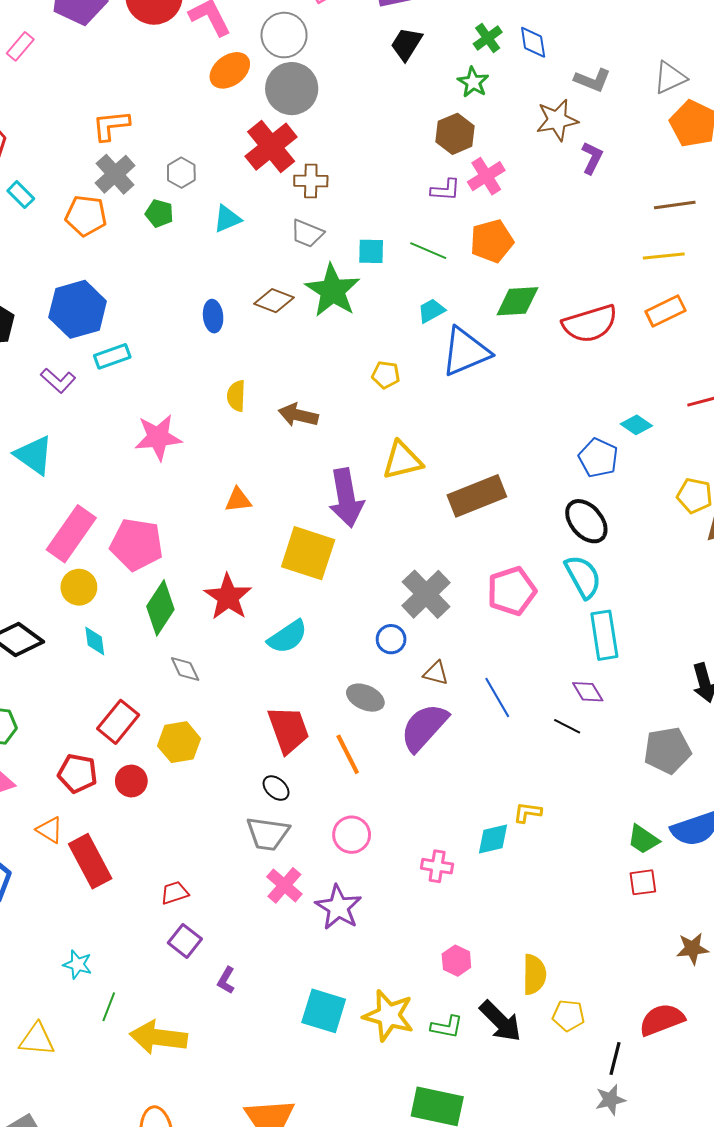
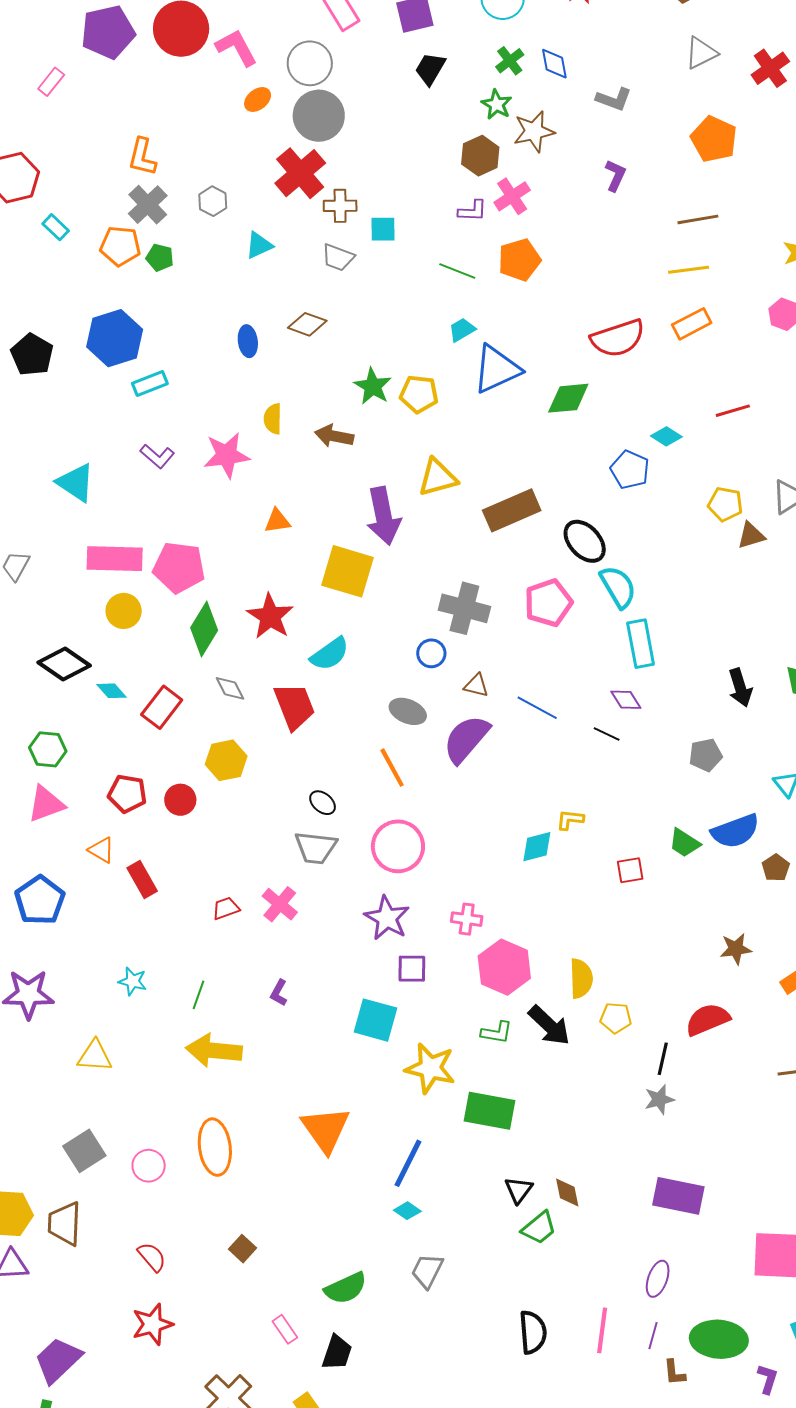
orange ellipse: (230, 70) -> (258, 99), size x0.7
gray triangle: (670, 78) -> (701, 53), moved
brown star: (557, 120) -> (534, 131), moved
orange L-shape: (111, 126) -> (142, 157), turned -69
green pentagon: (159, 213) -> (160, 258), moved
cyan square: (371, 251) -> (383, 229), moved
green star: (333, 291) -> (373, 386), moved, size x0.7
green diamond: (517, 301) -> (568, 398), moved
yellow pentagon: (386, 375) -> (419, 394), size x1.4
purple L-shape: (58, 380) -> (157, 456), moved
pink star: (158, 437) -> (227, 455), moved
black ellipse: (586, 521) -> (585, 541), moved
pink rectangle: (71, 534) -> (115, 559), turned 58
gray cross: (426, 594) -> (464, 608), turned -30
cyan diamond: (95, 641) -> (112, 691), moved, turned -32
blue line: (497, 698) -> (537, 708), turned -30
red rectangle: (118, 722) -> (162, 707), moved
red trapezoid: (288, 730) -> (294, 706), moved
gray pentagon: (667, 750) -> (706, 755), size x0.7
pink circle: (352, 835) -> (398, 846), size x1.4
red rectangle: (90, 861) -> (142, 880), size x0.7
pink cross: (437, 866) -> (467, 919), moved
red square: (643, 882) -> (630, 870), moved
pink cross: (284, 885) -> (280, 904), moved
purple square: (185, 941) -> (412, 969), moved, turned -36
pink hexagon: (456, 961) -> (504, 967), size x1.8
green line: (109, 1007) -> (199, 995), moved
yellow star: (389, 1016) -> (430, 1068), moved

